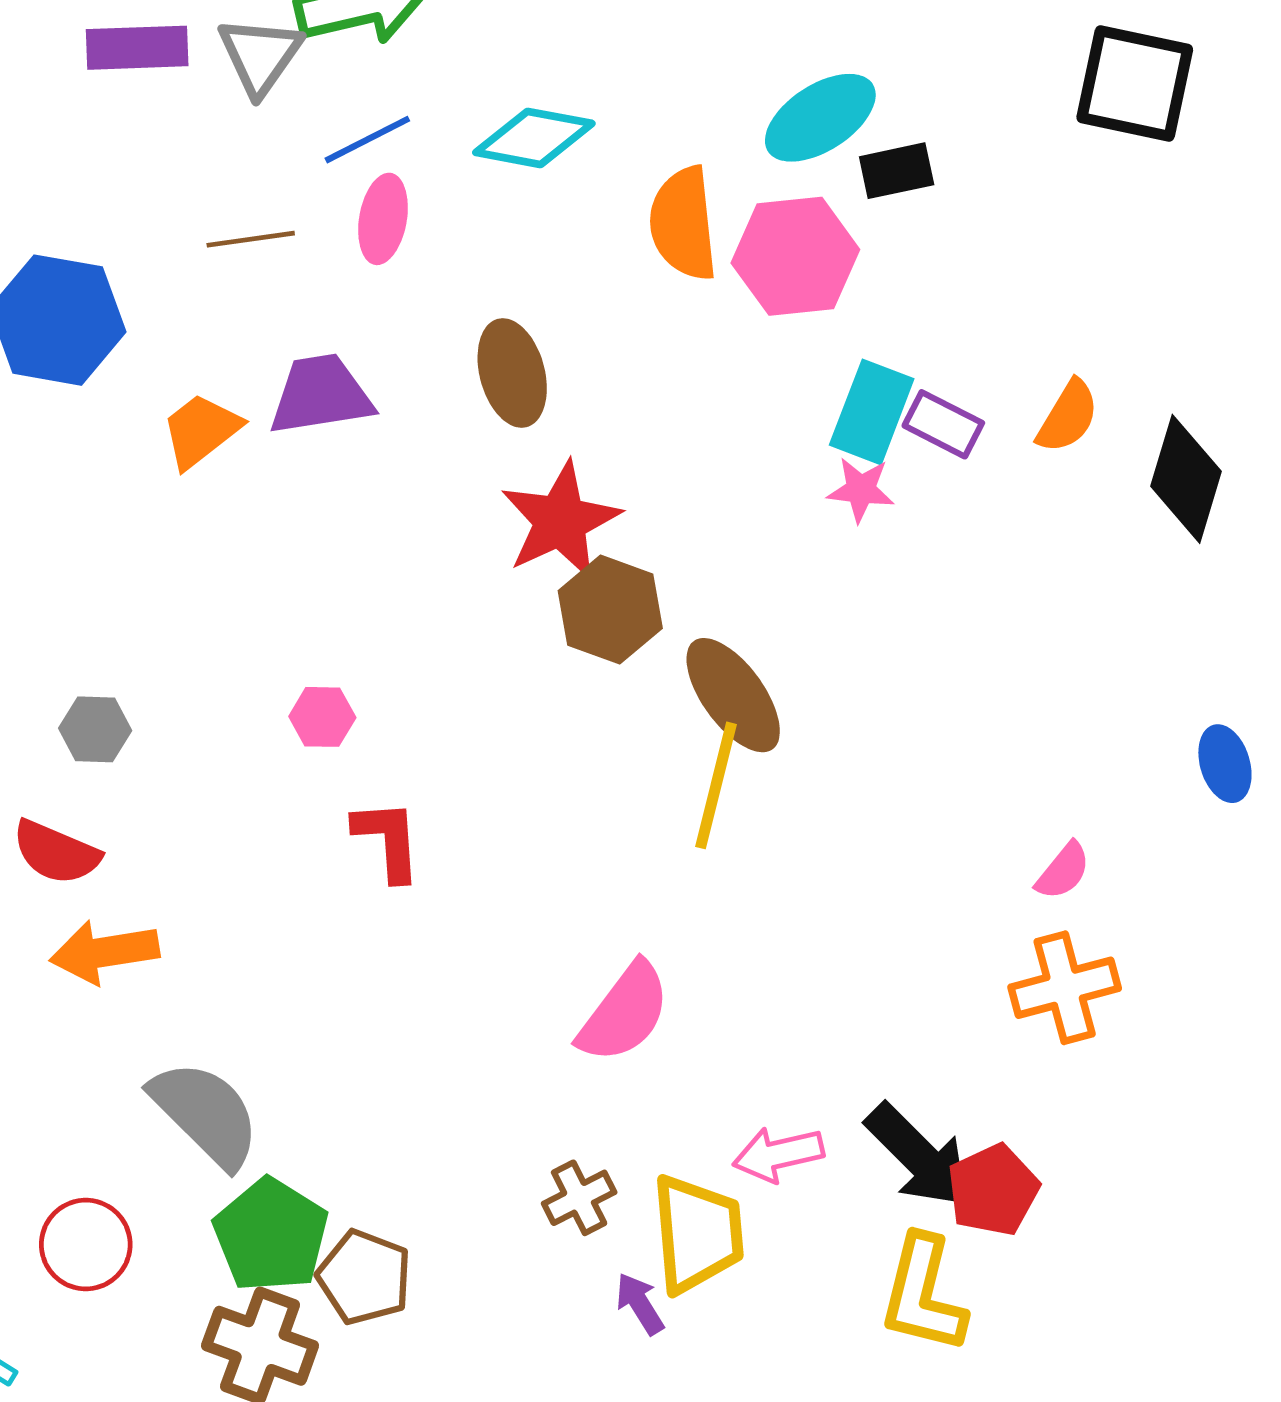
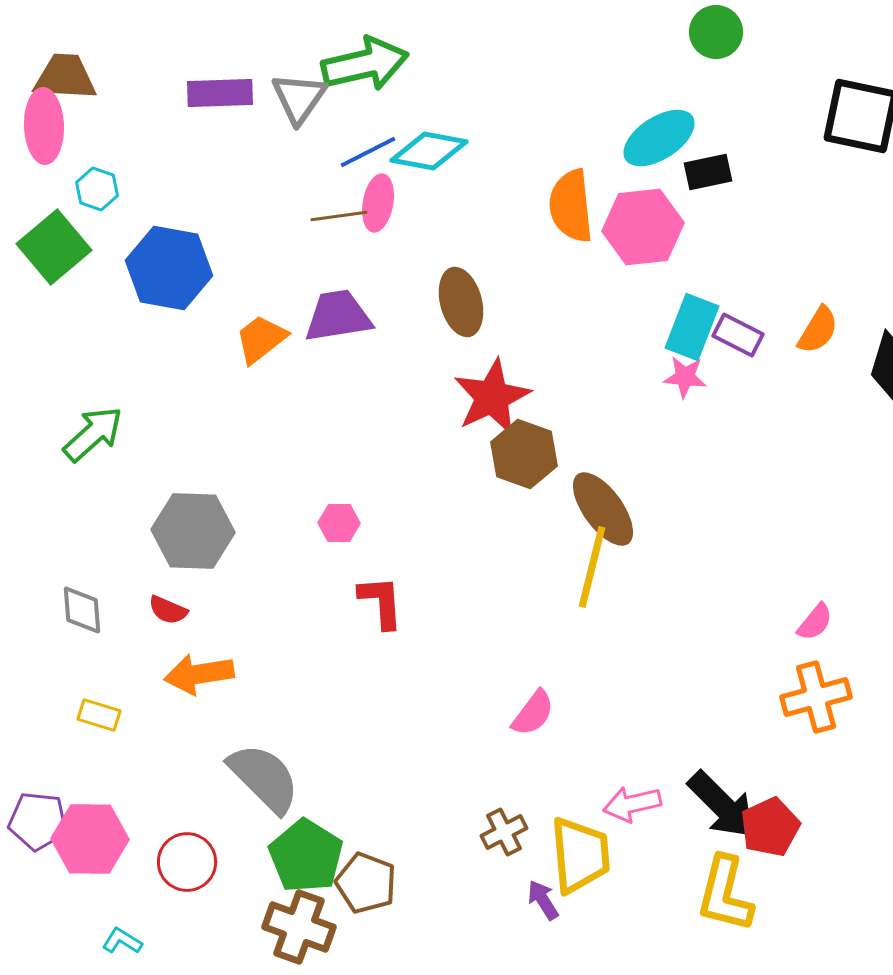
cyan diamond: (534, 138) -> (429, 151), moved
brown line: (251, 239) -> (339, 216), moved
gray hexagon: (95, 729) -> (193, 531), size x1.8
red semicircle: (56, 852) -> (168, 610), size x0.7
pink semicircle: (624, 1013) -> (533, 713), size x0.7

